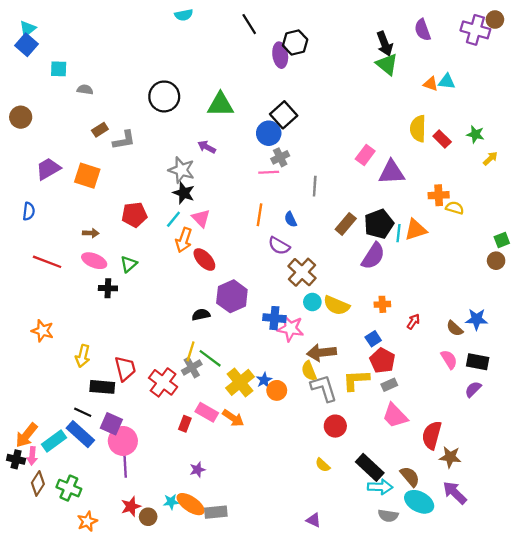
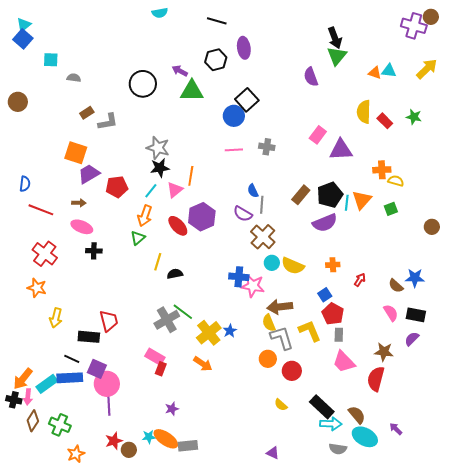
black line: (249, 24) -> (217, 21), turned -42
purple semicircle: (423, 30) -> (311, 77), moved
black hexagon: (295, 42) -> (216, 60), moved
green triangle: (387, 64) -> (337, 56), turned 30
purple arrow: (207, 147) -> (180, 71), moved
gray cross: (280, 157) -> (267, 147), moved, turned 35
yellow arrow: (490, 158) -> (427, 69), moved, size x1.6
purple trapezoid: (48, 169) -> (89, 174), moved
gray line: (315, 186) -> (262, 205), moved
black star: (184, 193) -> (160, 168), turned -30
orange line: (260, 215) -> (191, 176), moved
pink triangle: (201, 218) -> (175, 190), turned 36
orange triangle: (416, 230) -> (362, 200), turned -30
orange arrow: (184, 240) -> (145, 216), moved
green square: (502, 240) -> (391, 209), moved
purple semicircle: (373, 256) -> (325, 223), turned 35
red line: (47, 262) -> (41, 210), moved
green triangle: (129, 264) -> (138, 238), moved
purple hexagon: (232, 296) -> (202, 217), moved
yellow line: (191, 351) -> (158, 262), moved
yellow arrow: (83, 356) -> (56, 318), moved
gray cross: (192, 367) -> (167, 320), size x1.4
yellow L-shape: (356, 380) -> (310, 331), turned 70
red cross: (163, 382) -> (45, 254), moved
gray rectangle: (389, 385) -> (339, 335), turned -64
orange circle: (277, 390) -> (268, 359), moved
pink rectangle: (207, 412) -> (155, 357), moved
blue rectangle: (80, 434) -> (70, 378), turned -45
brown star: (450, 457) -> (384, 352), moved
purple arrow: (455, 493) -> (396, 429), size x0.6

